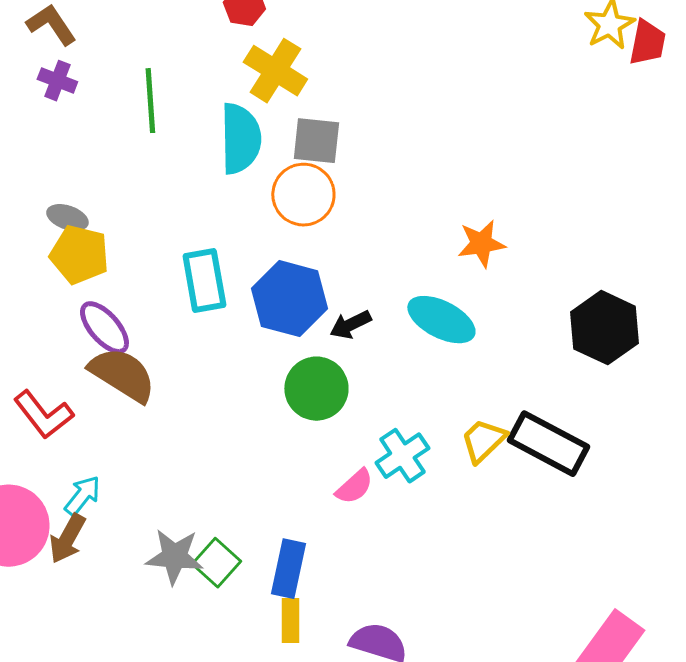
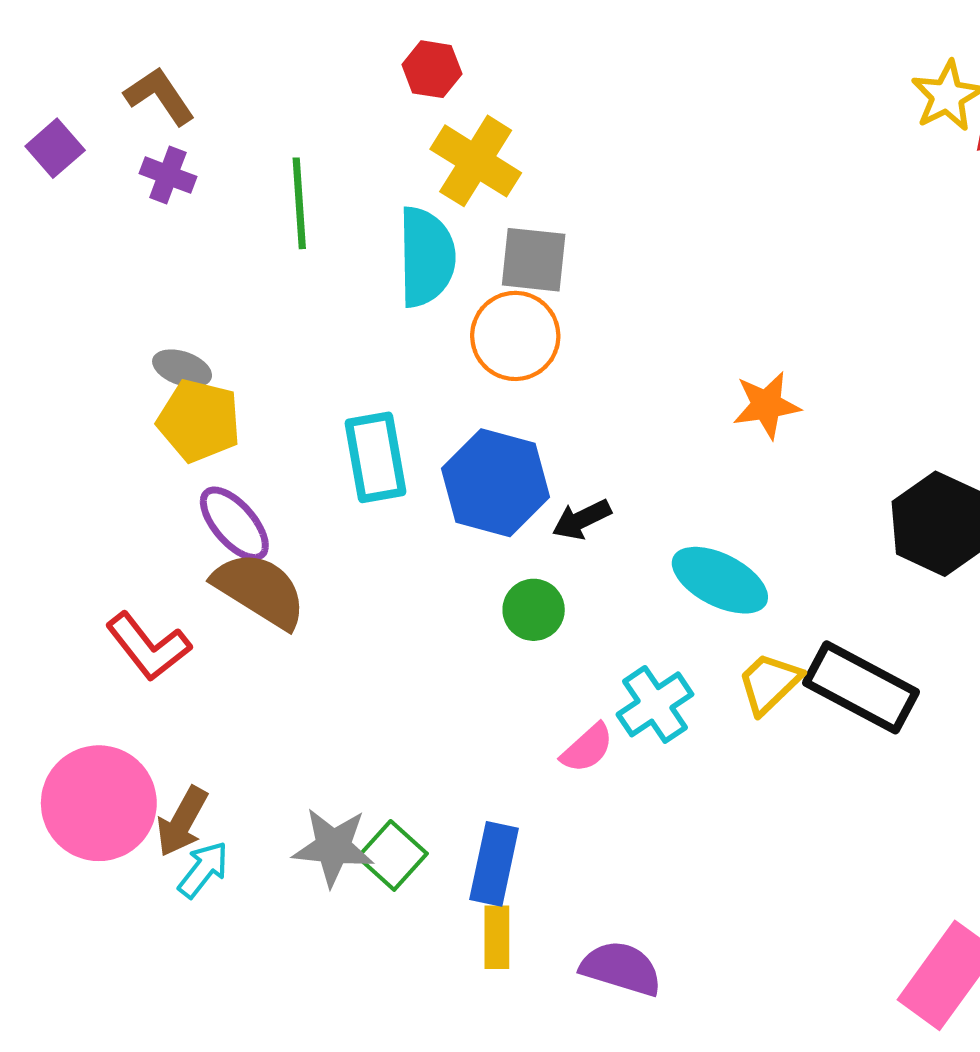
cyan ellipse: (441, 320) -> (720, 580), moved
green circle: (316, 389) -> (534, 610), size x0.7
cyan arrow: (82, 496) -> (203, 870), moved

